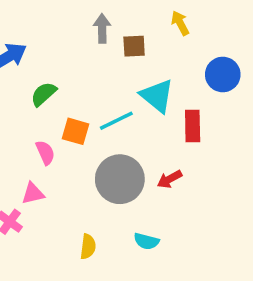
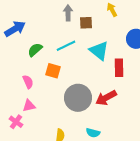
cyan line: (116, 121) -> (66, 46), moved
pink semicircle: (45, 153) -> (28, 82), moved
red arrow: (170, 179) -> (106, 98), size x1.5

